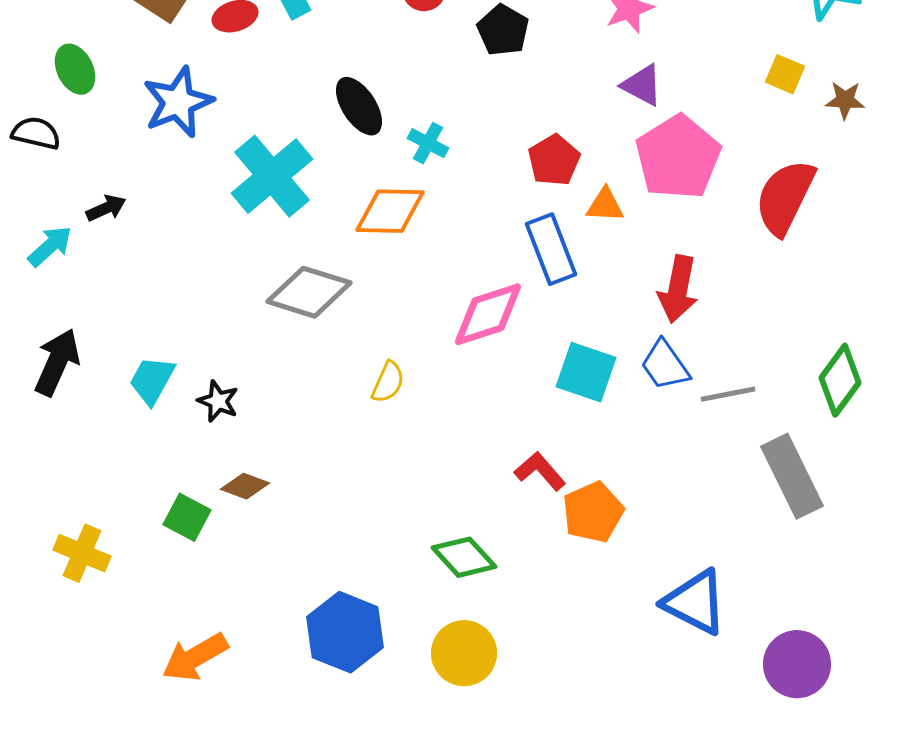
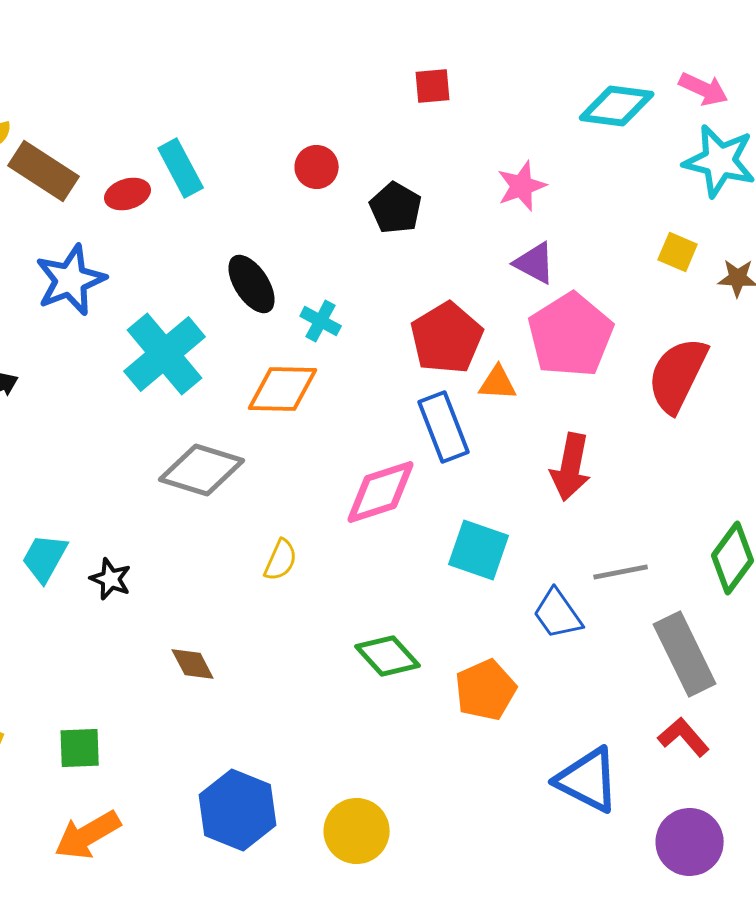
red pentagon: (554, 160) -> (447, 338), size x1.4
blue trapezoid: (665, 365) -> (558, 614), moved
red L-shape: (540, 471) -> (684, 737), moved
brown diamond: (245, 486) -> (193, 664), moved, turned 42
green square: (187, 517) -> (80, 748), moved, turned -30
green diamond: (464, 557) -> (388, 656), moved

